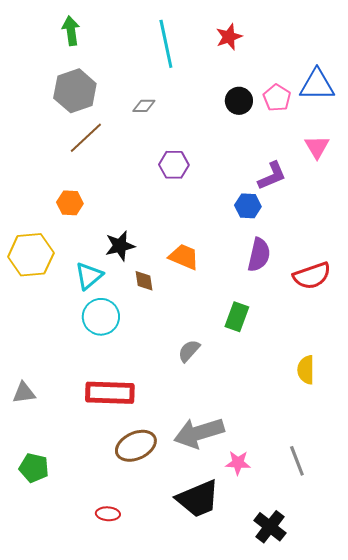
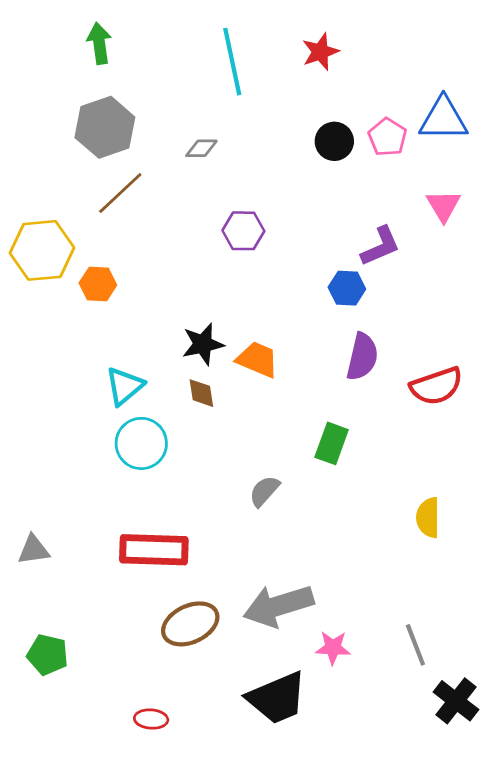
black star: (120, 246) -> (203, 344), moved
yellow hexagon: (31, 255) -> (42, 250), moved
black cross: (270, 527) -> (456, 701), moved

